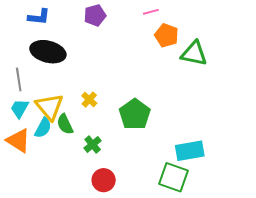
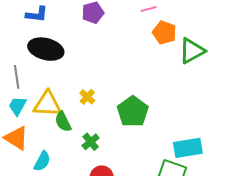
green triangle: (194, 54) -> (192, 51), turned -40
yellow triangle: (49, 107) -> (47, 104), turned -48
cyan semicircle: (43, 128) -> (42, 161), moved

